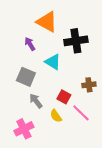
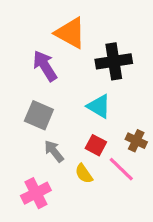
purple arrow: (30, 44) -> (45, 66), size x1.5
cyan triangle: (53, 62) -> (99, 106), moved
brown cross: (89, 85) -> (136, 141), moved, turned 32

